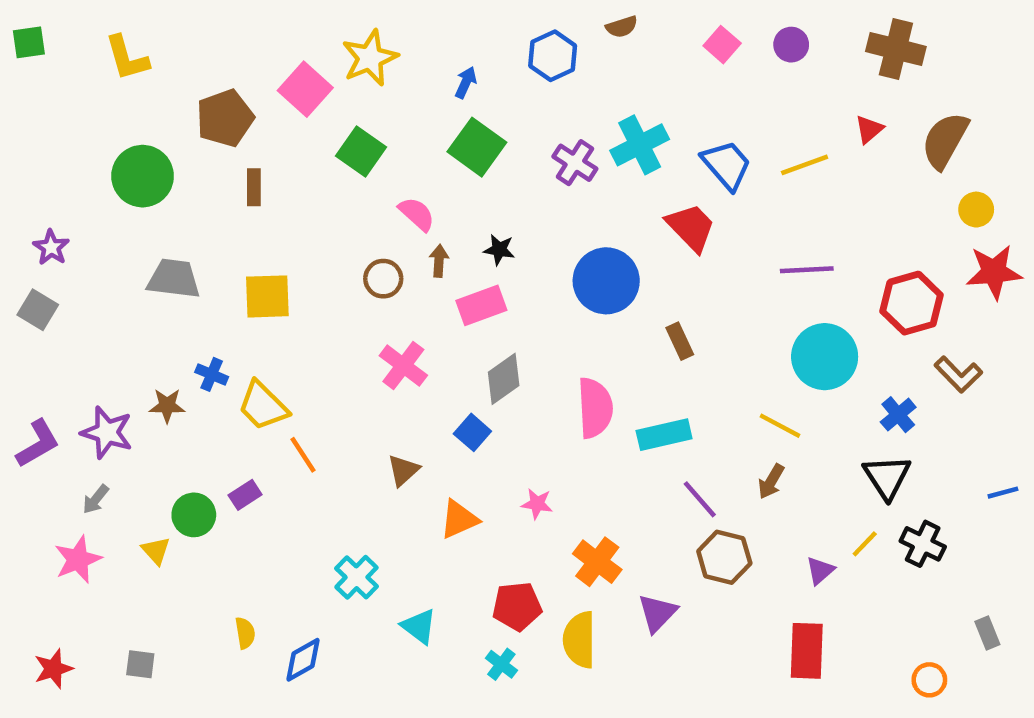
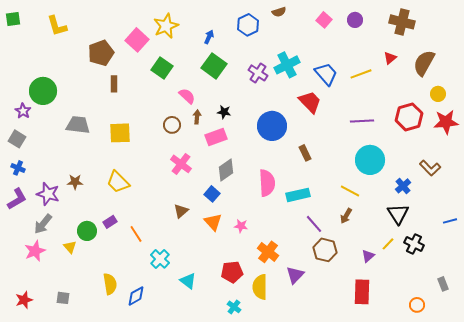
green circle: (143, 176) -> (43, 91), moved
red hexagon: (912, 303) -> (409, 117), moved
blue cross: (212, 374) -> (18, 168), moved
orange line: (303, 455) -> (136, 234), moved
gray arrow: (96, 499) -> (43, 224), size x1.5
orange triangle: (459, 519) -> (213, 222), moved, turned -48
yellow semicircle: (245, 633) -> (110, 284), size x1.5
cyan cross: (501, 664) -> (234, 307), moved

